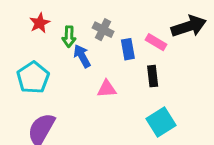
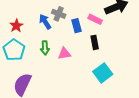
red star: (40, 23) -> (16, 26), moved
green arrow: (69, 37) -> (45, 48), moved
blue arrow: (82, 56) -> (45, 22), moved

